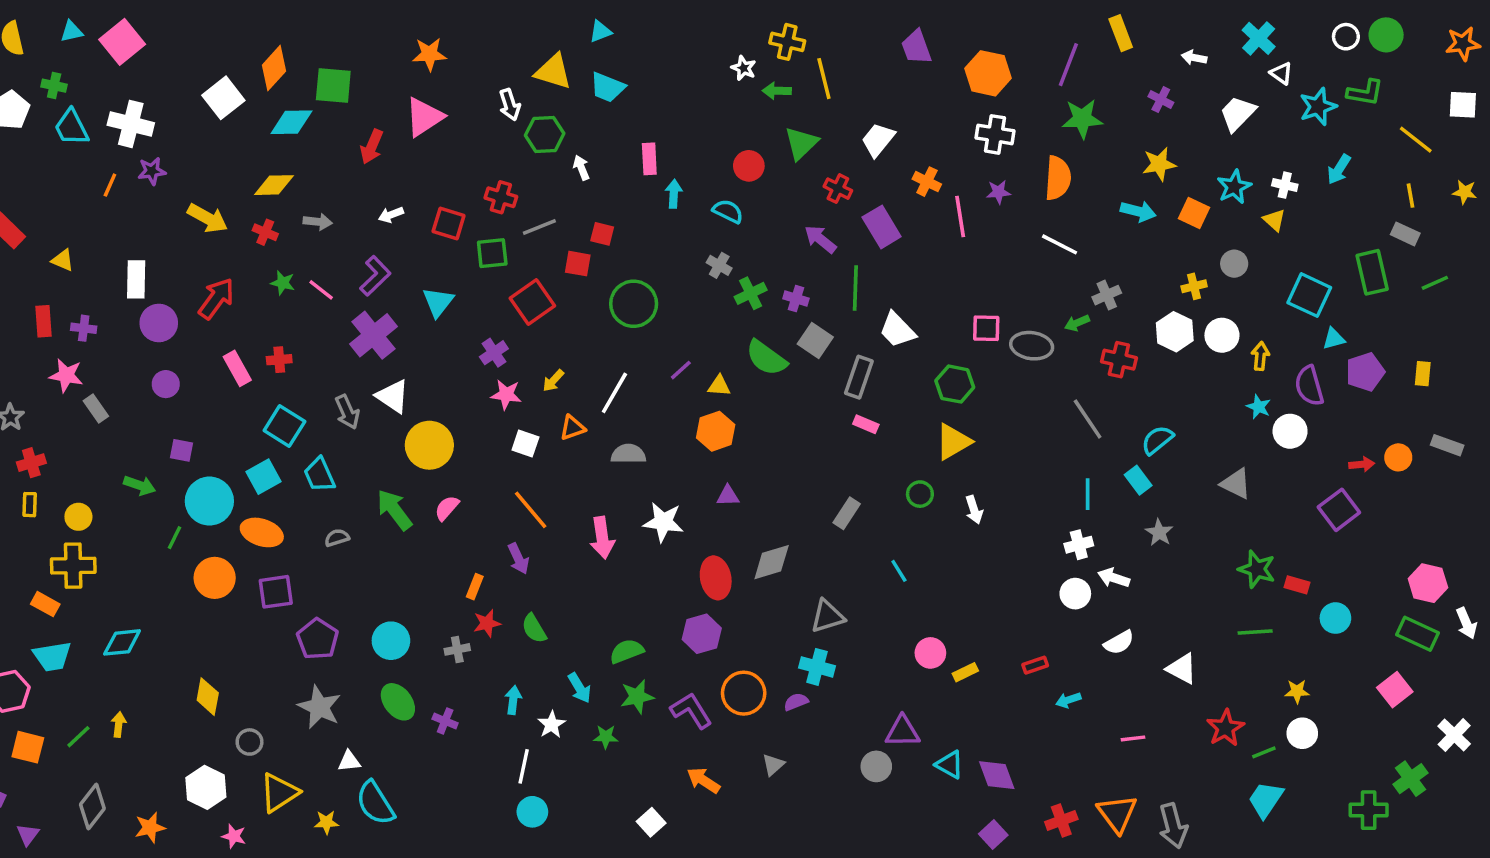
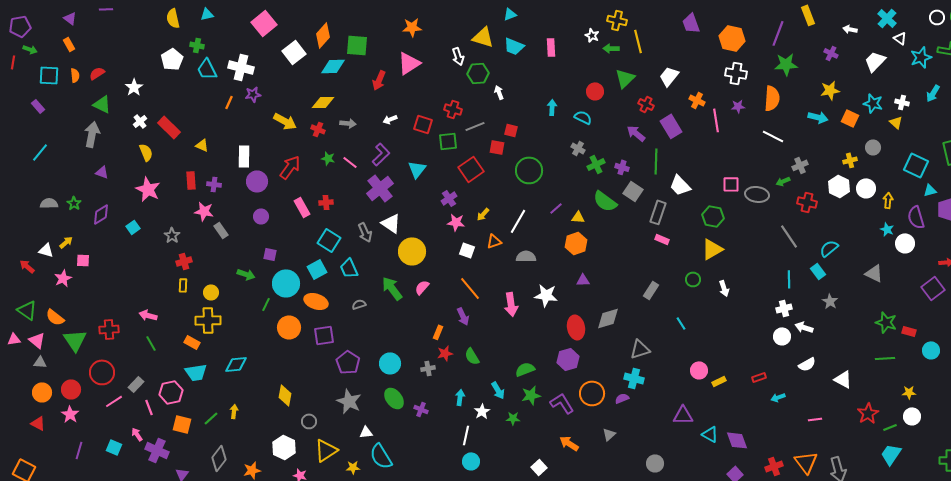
pink square: (122, 42) -> (264, 23), moved
pink rectangle: (649, 159) -> (551, 47), moved
cyan star: (1234, 187) -> (873, 103), turned -30
gray circle: (876, 766) -> (655, 463), moved

